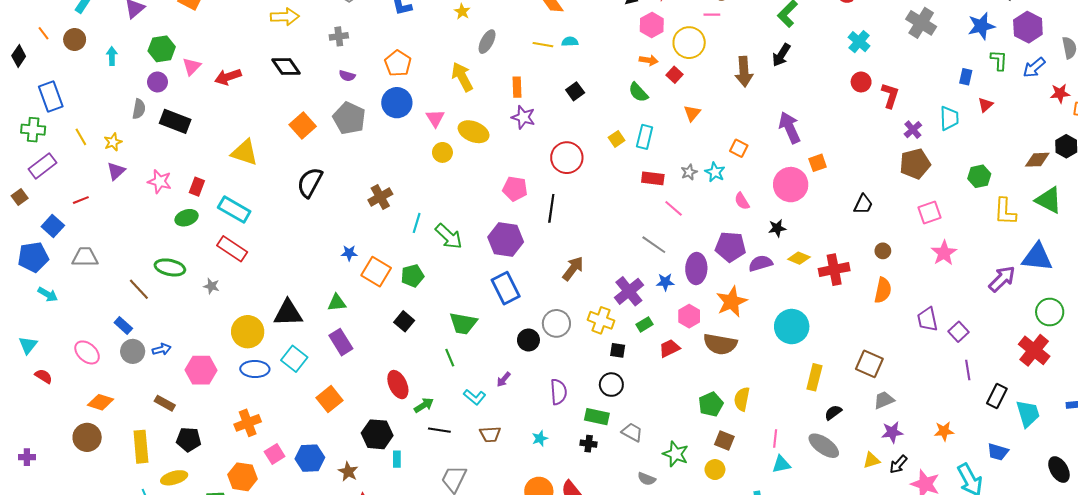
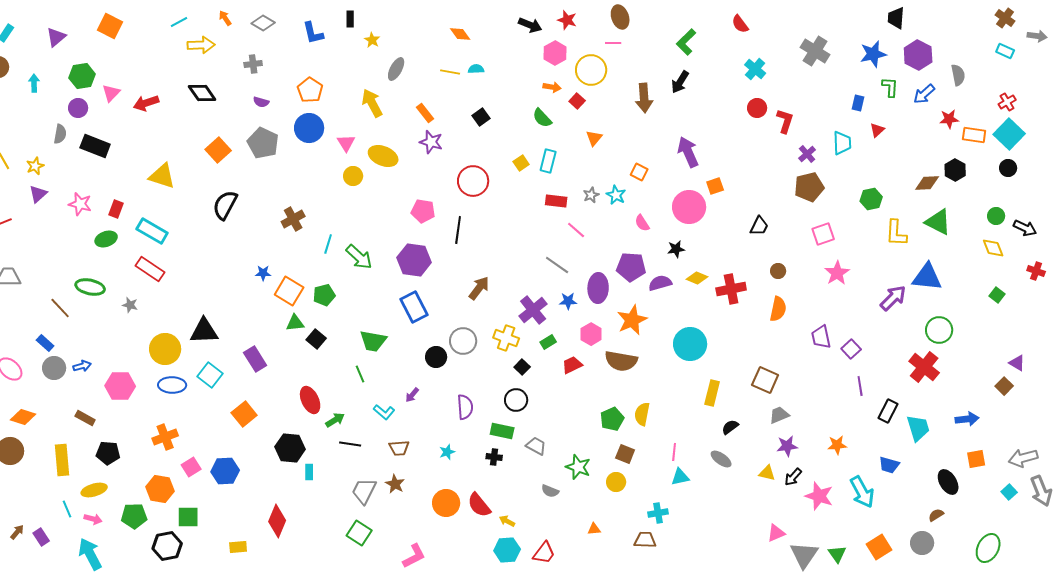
orange rectangle: (517, 87) -> (425, 113), turned -36
green triangle: (337, 303) -> (295, 323), moved
black square: (618, 350) -> (522, 367), turned 35
gray ellipse: (824, 446) -> (721, 459), size x0.7
yellow triangle: (871, 460) -> (767, 473), turned 30
brown star: (348, 472) -> (395, 484), moved

